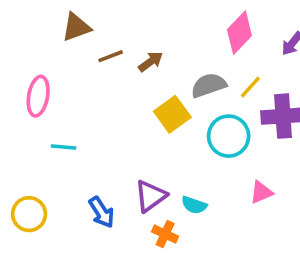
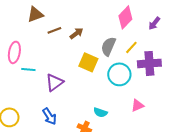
gray semicircle: (209, 85) -> (108, 46), turned -48
yellow square: (172, 114) -> (88, 62), turned -30
cyan line: (63, 147) -> (28, 69), moved
purple triangle: (151, 196) -> (54, 82), moved

